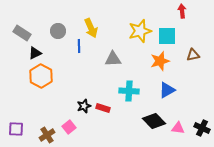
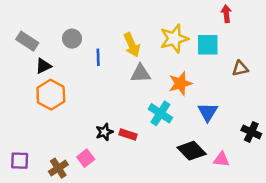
yellow arrow: (91, 28) -> (132, 45), moved
orange star: (160, 61) -> (180, 83), moved
blue triangle: (167, 90) -> (208, 112), turned -30
cyan cross: (129, 91) -> (160, 113), turned 30
black cross: (202, 128) -> (251, 132), moved

